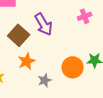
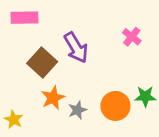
pink cross: (85, 16) -> (132, 37), turned -32
gray star: (45, 80) -> (77, 110), moved

